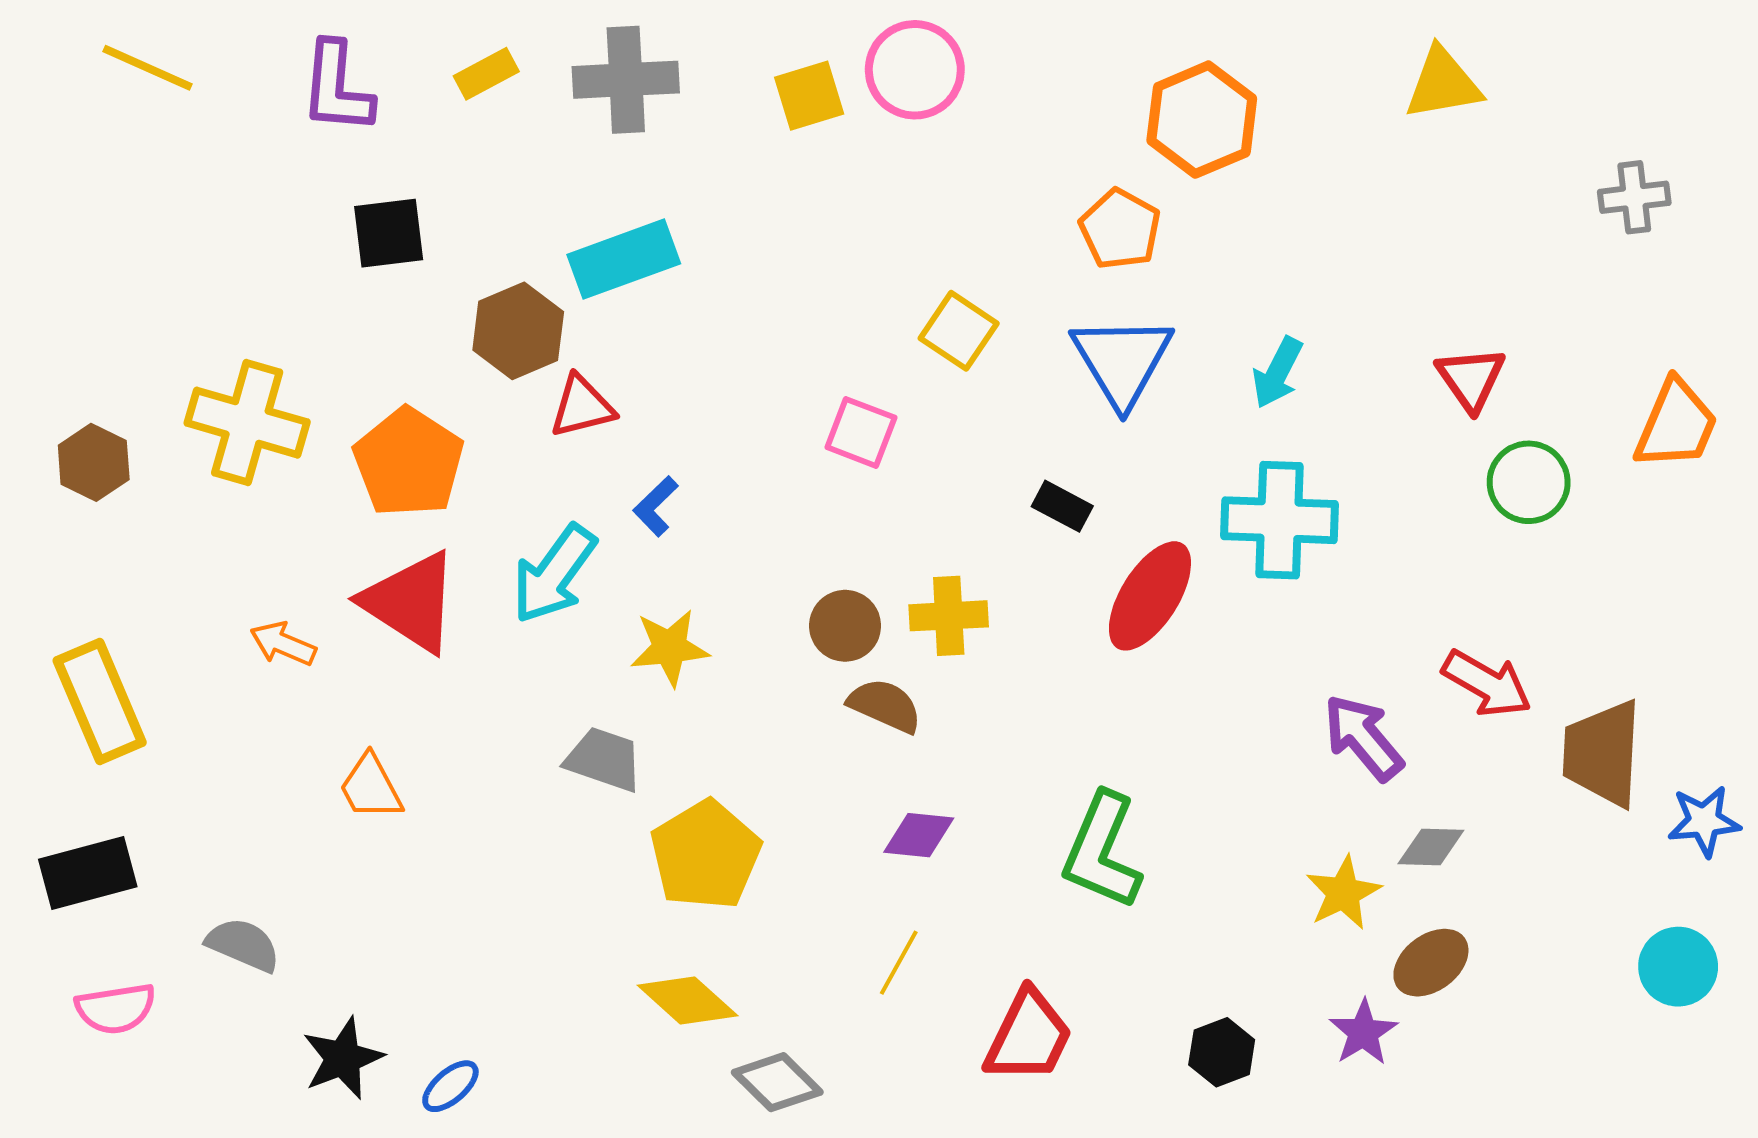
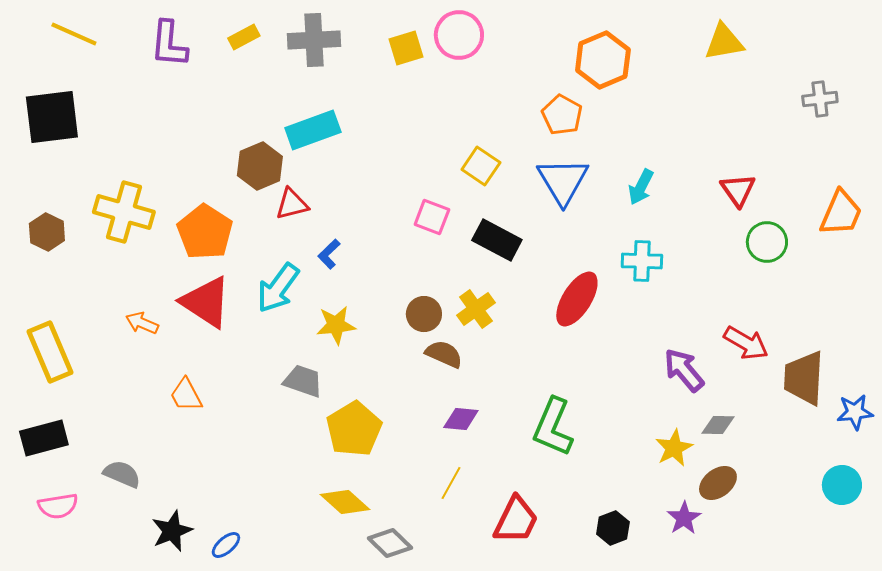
black square: (389, 233) -> (52, 117), moved, size x1.5
black rectangle: (1062, 506) -> (497, 240), moved, size x1.6
cyan cross: (1280, 520) -> (642, 261), size x0.7
yellow cross: (949, 616) -> (476, 309), turned -33

